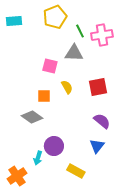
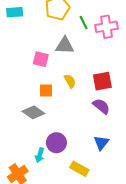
gray triangle: (74, 53) -> (65, 46), moved
pink square: (50, 66) -> (41, 59), moved
purple semicircle: (102, 121) -> (101, 106), moved

